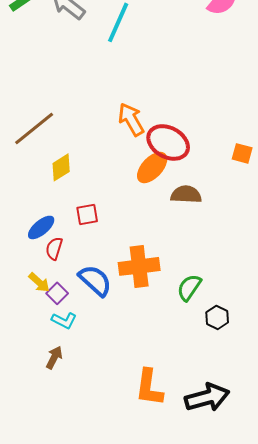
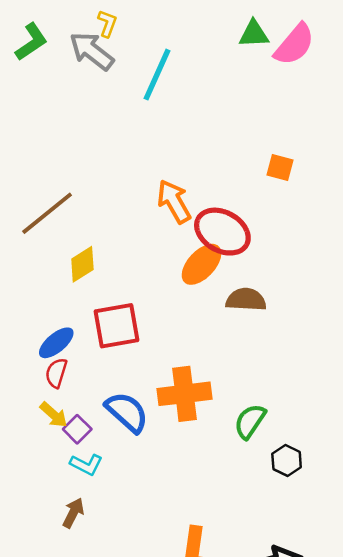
orange square: (242, 153) -> (280, 167), moved
red square: (87, 214) -> (116, 326), size x1.6
red semicircle: (54, 248) -> (56, 373), moved

